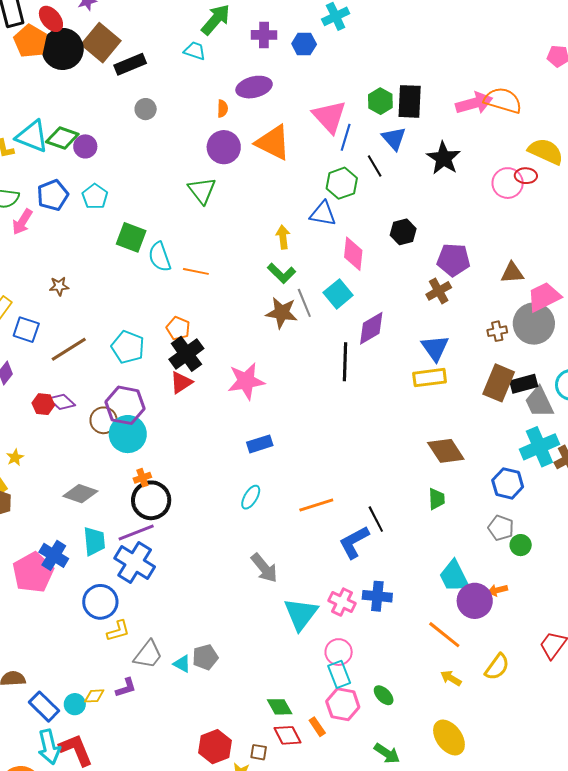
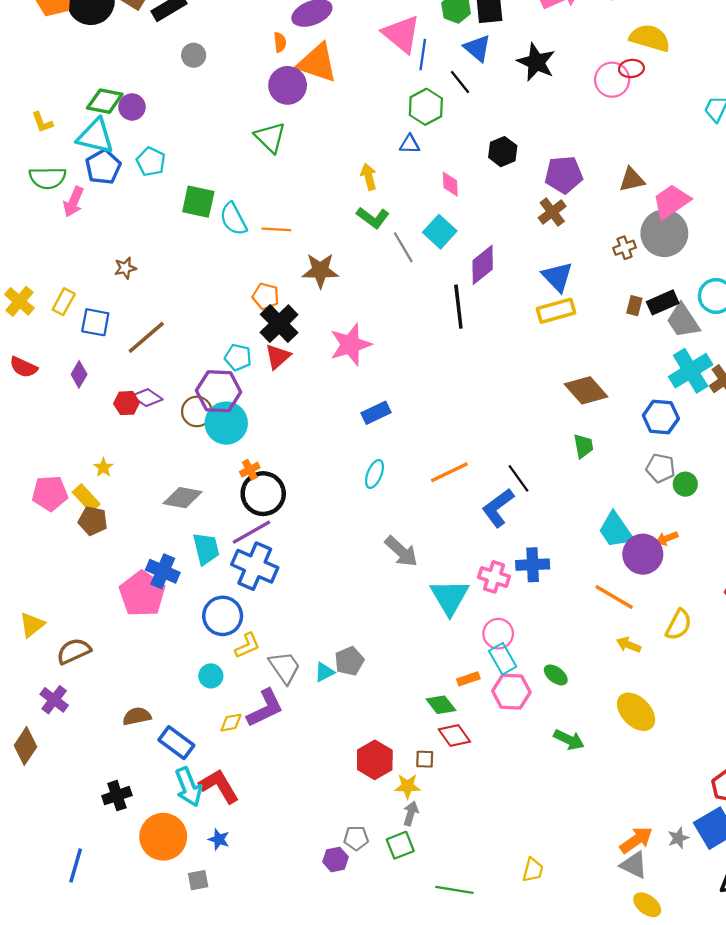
cyan triangle: (32, 136) -> (95, 136), moved
orange triangle: (273, 142) -> (317, 63), moved
blue triangle: (323, 214) -> (410, 144), size x0.7
pink diamond: (353, 254) -> (450, 184), size x0.7
brown star: (282, 313) -> (320, 271), moved
cyan pentagon: (128, 347) -> (238, 357), moved, size x0.7
brown rectangle: (499, 383) -> (634, 306), size x0.5
gray trapezoid: (148, 655) -> (285, 667), turned -64
cyan triangle: (182, 664) -> (324, 672), turned -48
purple L-shape: (126, 688) -> (265, 708), size x1.6
cyan circle: (75, 704) -> (211, 676), moved
orange rectangle: (317, 727) -> (468, 679), moved, turned -66

